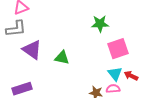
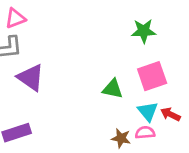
green star: (100, 24) -> (144, 31), moved
green triangle: (62, 58) -> (113, 89), moved

